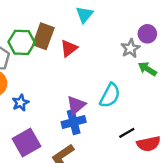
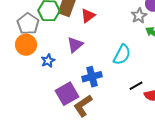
purple triangle: (76, 105) -> (75, 45), moved
purple square: (27, 143) -> (67, 94), moved

